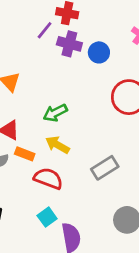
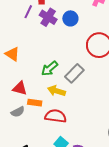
purple cross: (69, 44) -> (48, 17), turned 30
gray rectangle: (105, 168) -> (74, 73), moved

